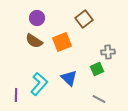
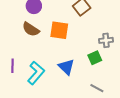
orange square: (62, 42) -> (59, 30), turned 30
purple line: (16, 95) -> (13, 66), moved

